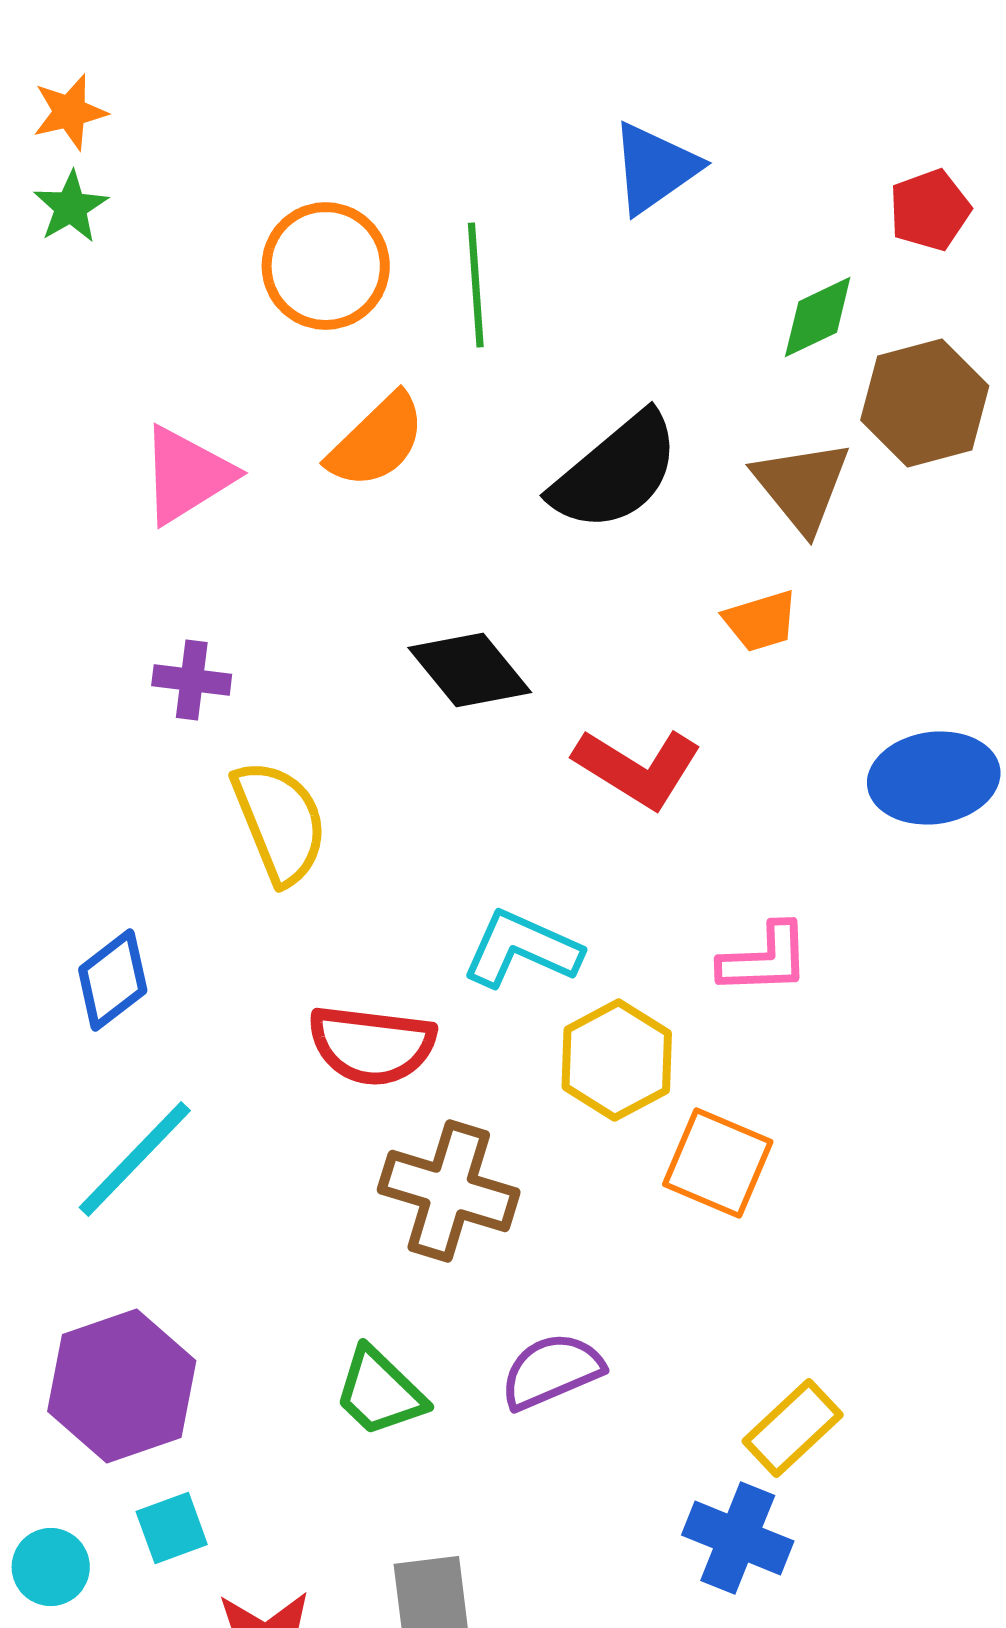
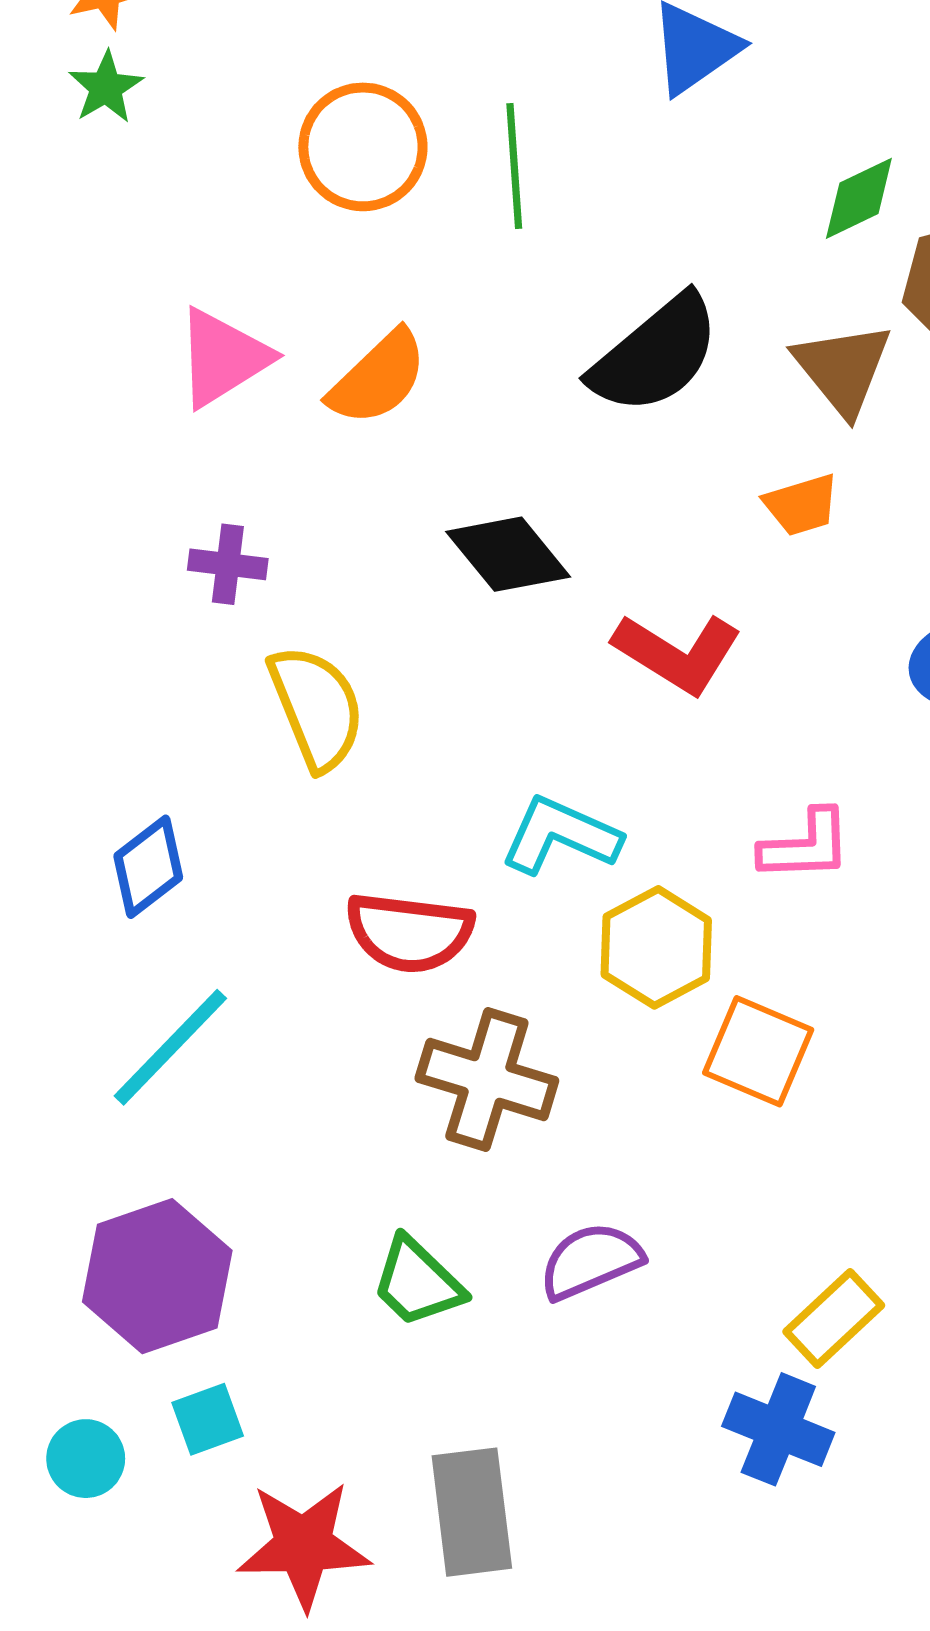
orange semicircle: (377, 441) -> (378, 378), moved

